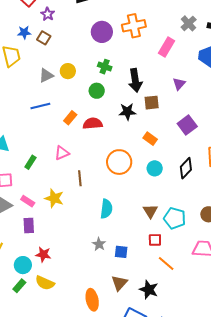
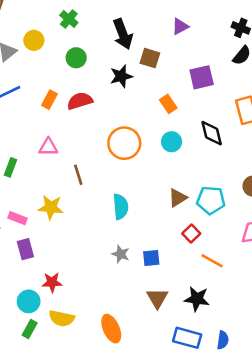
green cross: (105, 67) -> (69, 19), moved, turned 32
purple triangle: (179, 84) -> (180, 26), turned 32
brown square: (152, 103) -> (150, 58), turned 35
purple square: (187, 125) -> (202, 77), turned 36
orange rectangle: (150, 139) -> (168, 104), moved, turned 32
pink triangle: (62, 153) -> (48, 147), turned 35
black diamond: (186, 168) -> (212, 133), turned -45
brown triangle: (150, 211) -> (178, 198), turned 42
red square: (155, 240) -> (191, 234), turned -32
orange ellipse: (92, 300) -> (111, 329), moved

